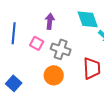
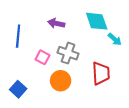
purple arrow: (50, 21) -> (56, 23), turned -84
pink square: (37, 43) -> (42, 57), moved

